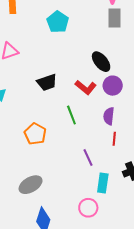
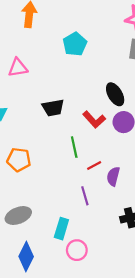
purple semicircle: (109, 116) -> (113, 176), moved
orange pentagon: (35, 134) -> (19, 160), moved, turned -30
red line: (114, 139) -> (94, 166), moved, turned 48
cyan rectangle: (103, 183) -> (61, 229), moved

